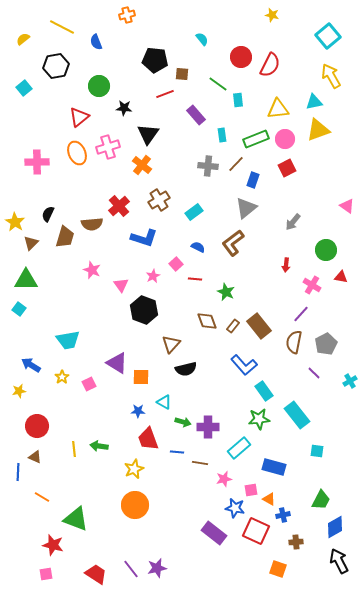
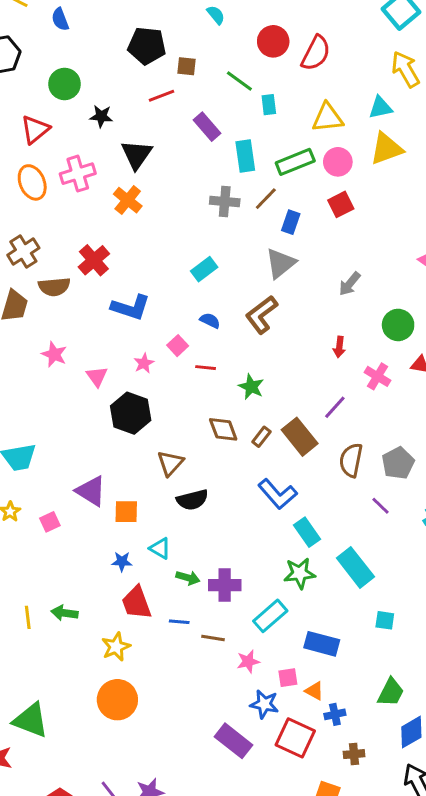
cyan rectangle: (222, 135) -> (245, 156), size x1.5
brown cross: (159, 200) -> (23, 251), moved
purple line: (301, 314) -> (335, 407), moved

